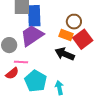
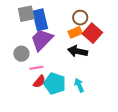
orange rectangle: (66, 35) -> (75, 32), turned -32
red semicircle: (12, 73) -> (39, 82), moved

